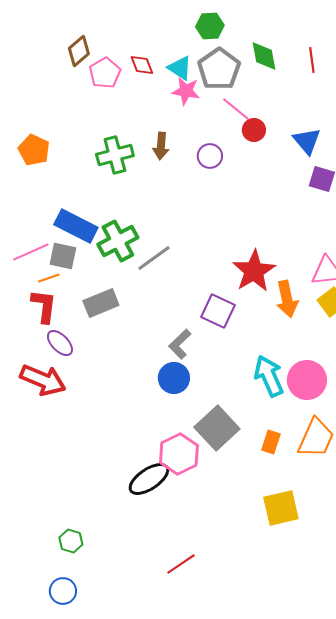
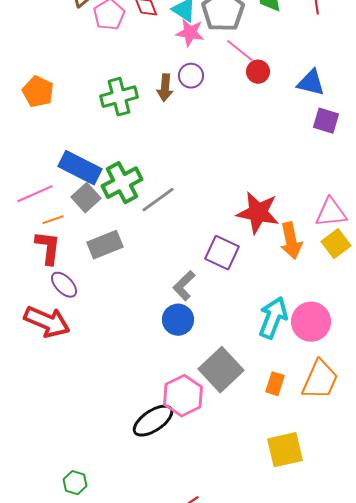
blue triangle: (307, 141) -> (311, 83), turned -36
purple circle: (210, 156) -> (191, 76), moved
gray square: (63, 256) -> (86, 198), moved, turned 36
red star: (254, 271) -> (258, 213), turned -30
cyan arrow: (269, 376) -> (273, 318), turned 45

